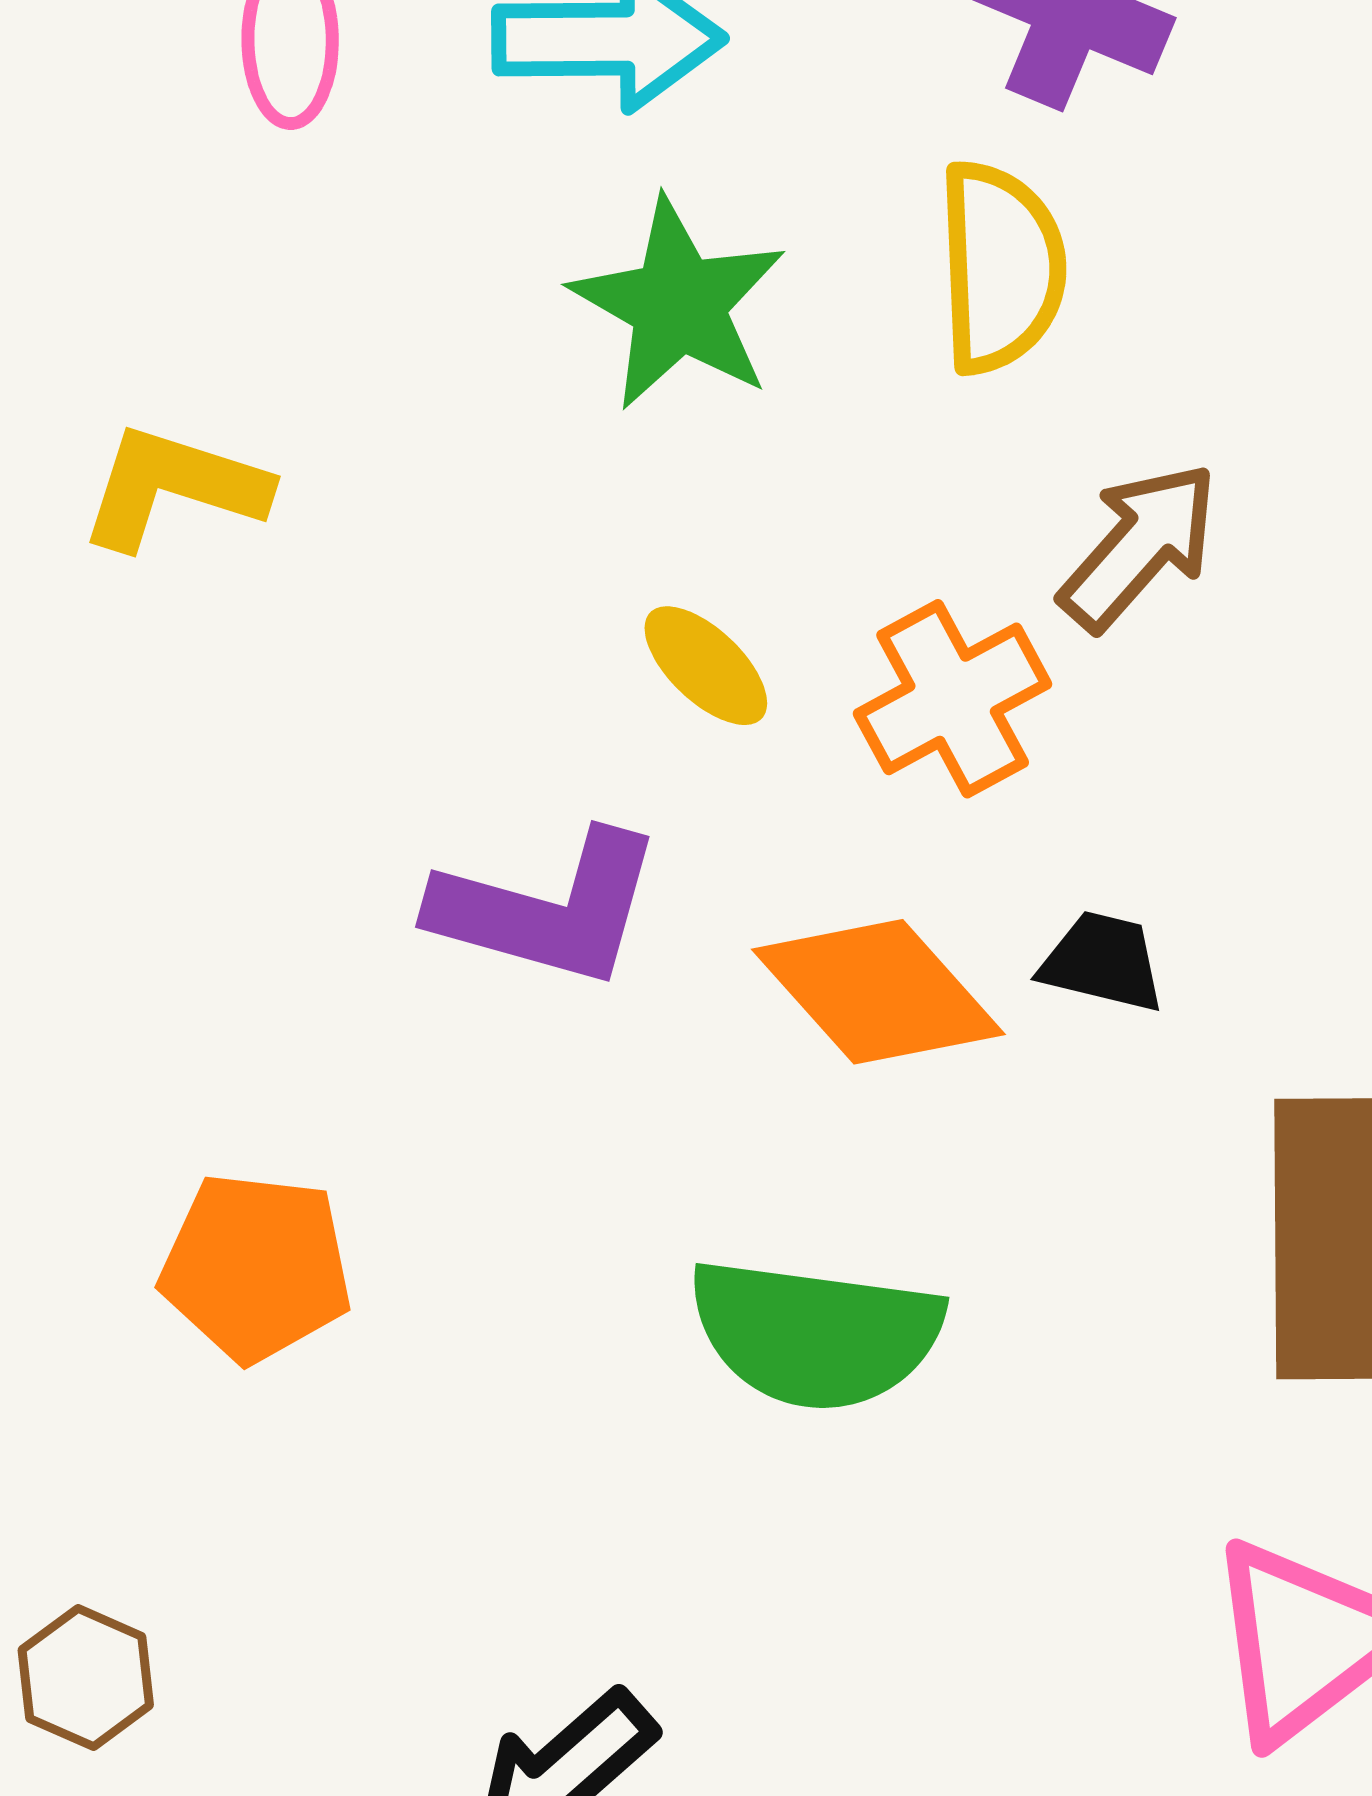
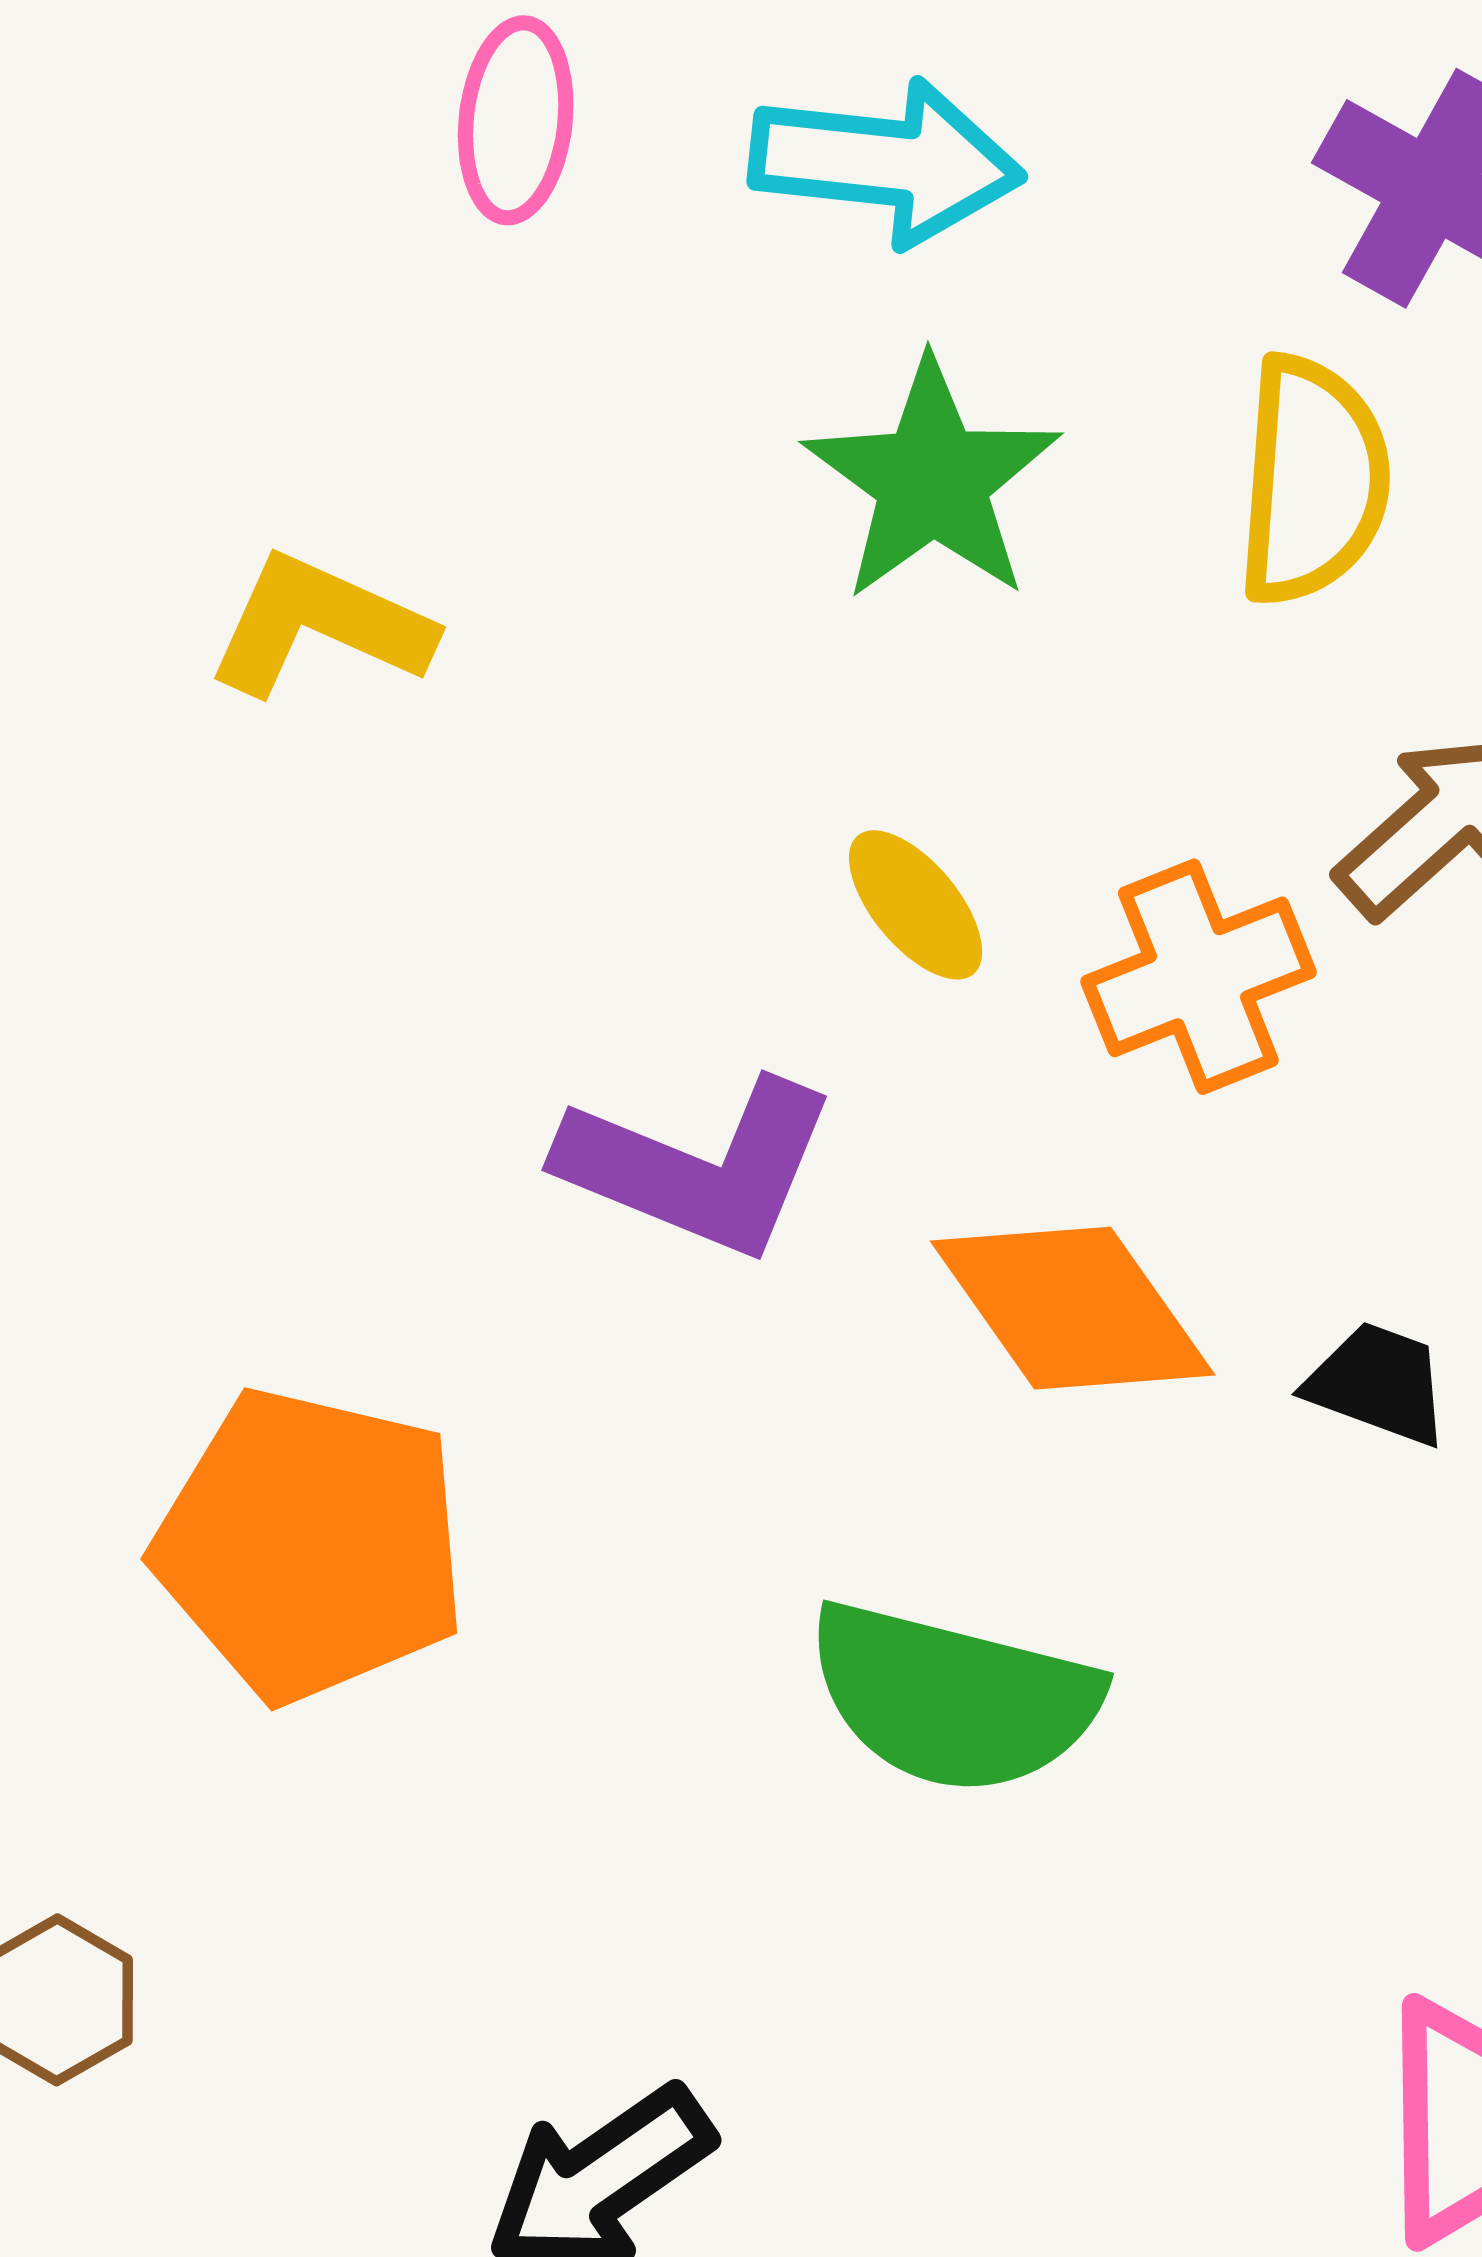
black trapezoid: (1103, 962) -> (1378, 1384), moved
orange pentagon: (256, 1267) -> (311, 1545), size x1.4

